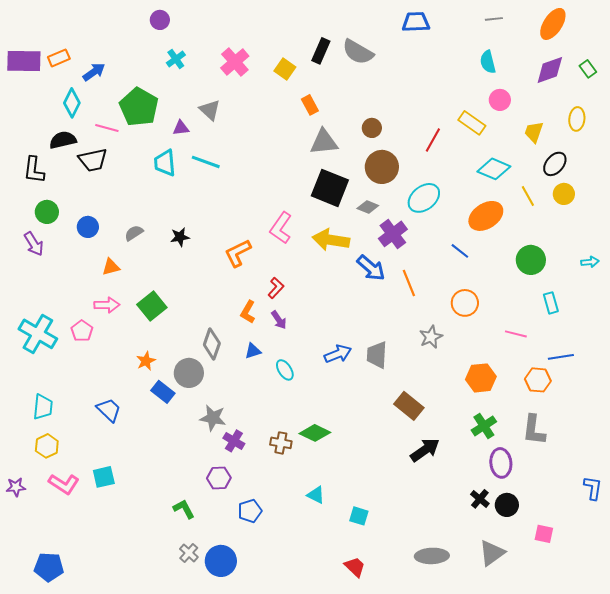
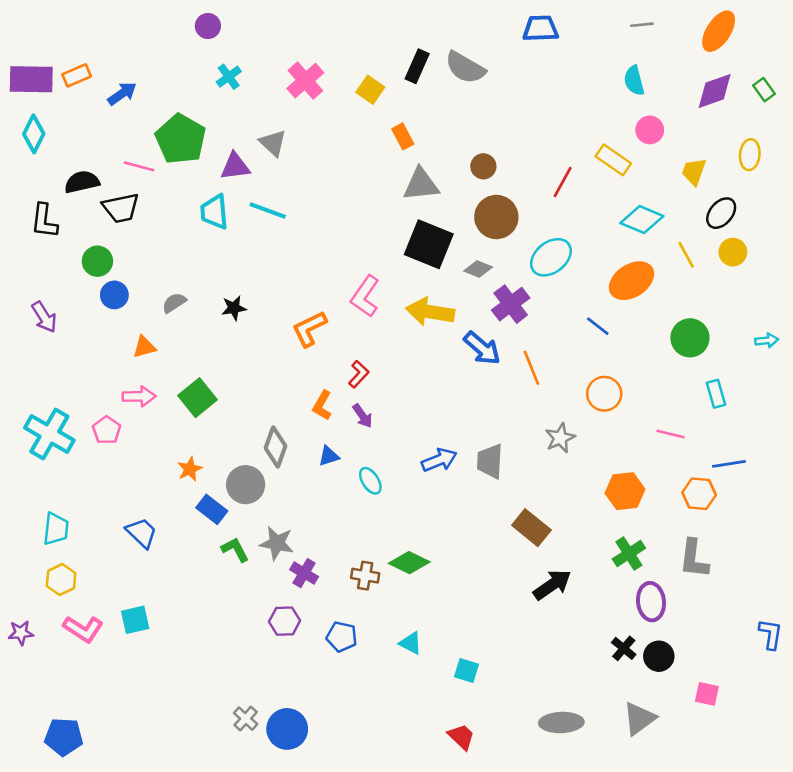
cyan diamond: (72, 103) -> (34, 134), moved
purple triangle: (181, 128) -> (235, 166), size x1.4
green circle: (47, 212) -> (97, 261), moved
green L-shape: (184, 509) -> (235, 550), moved
blue pentagon: (250, 511) -> (342, 637), moved, turned 30

